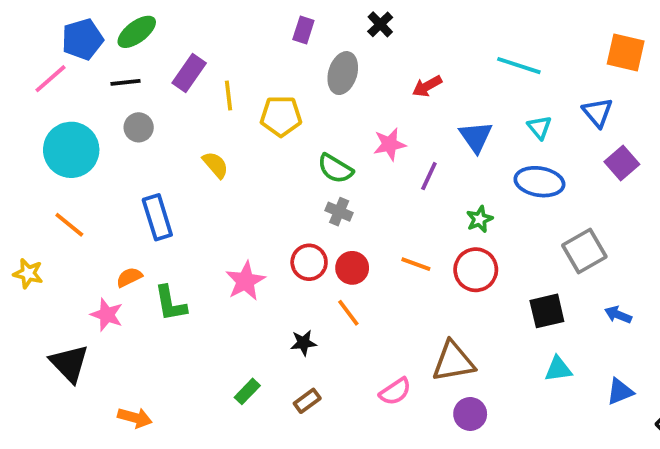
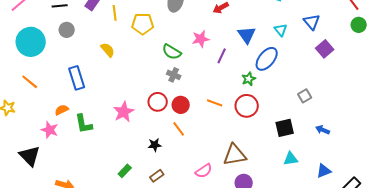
blue ellipse: (539, 182) -> (267, 59), moved, turned -60
gray square: (584, 251) -> (305, 96), size x0.6

